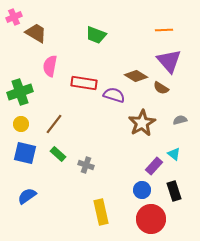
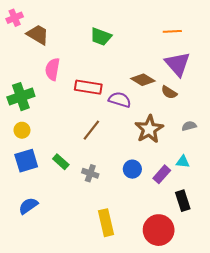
brown line: (54, 124) -> (91, 130), moved
blue square: (25, 153) -> (26, 161), turned -30
cyan triangle: (174, 154) -> (183, 162), turned -32
blue circle: (142, 190) -> (132, 169), moved

